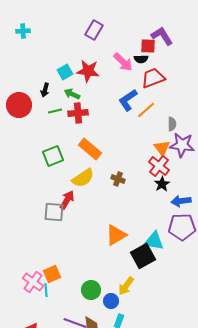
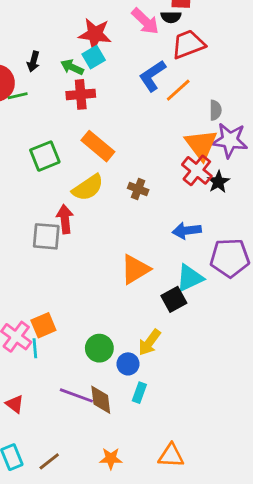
cyan square: (65, 72) -> (94, 57), moved
green line: (55, 111) -> (18, 96), moved
orange triangle: (162, 148) -> (201, 145), size x1.4
black star: (162, 184) -> (218, 182), moved
red arrow: (67, 200) -> (65, 219), turned -36
blue arrow: (181, 201) -> (187, 231), moved
cyan triangle: (154, 241) -> (190, 278), turned -35
black square: (143, 256) -> (174, 299), size x0.7

